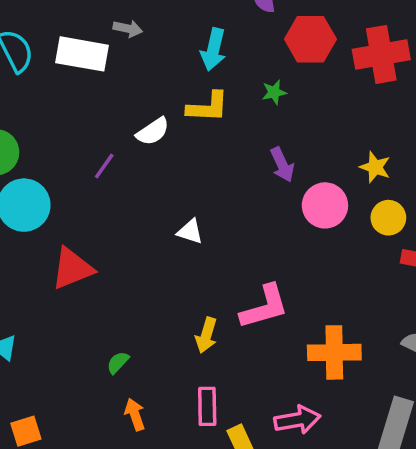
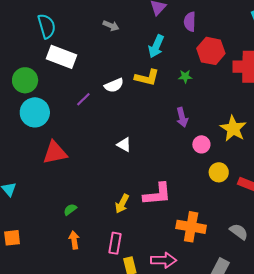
white rectangle: (82, 54) -> (62, 57), moved
yellow star: (375, 167) -> (233, 129), size x1.5
pink circle: (325, 205) -> (201, 144), size x0.7
yellow circle: (388, 218) -> (219, 172), moved

